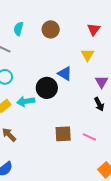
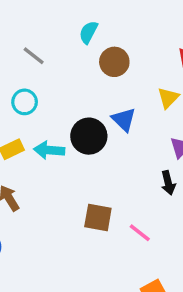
cyan semicircle: (18, 29) -> (88, 32), moved
brown circle: (51, 29) -> (114, 62), moved

